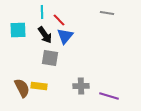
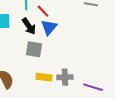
yellow rectangle: (39, 86) -> (44, 77), moved

